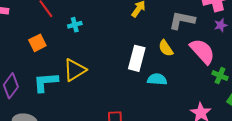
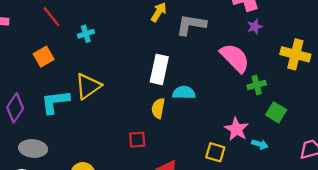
gray L-shape: (182, 20) -> (191, 25), moved
yellow semicircle: (166, 48) -> (158, 108), moved, turned 48
green cross: (220, 76) -> (257, 85), turned -35

